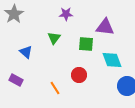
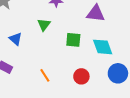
green square: (86, 44) -> (73, 40), moved
red circle: (79, 75) -> (81, 76), moved

